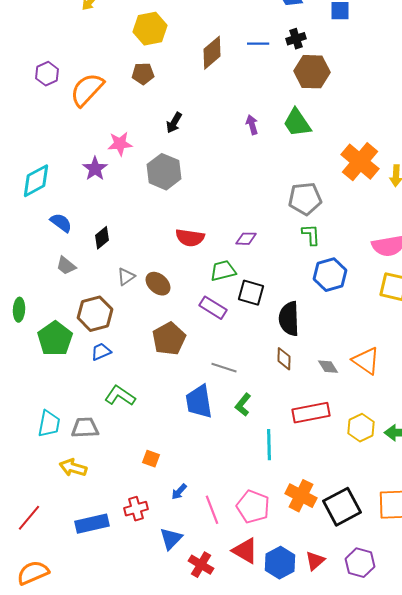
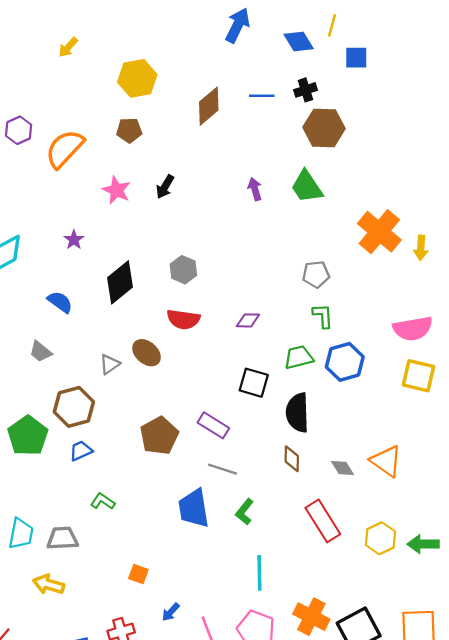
pink star: (120, 144) -> (117, 190), moved, turned 30
purple star: (95, 169) -> (74, 240), size x0.7
gray hexagon: (164, 172) -> (183, 270), moved, size x0.7
gray pentagon: (305, 199) -> (316, 274), size x0.7
blue semicircle: (61, 223) -> (60, 302), moved
black diamond: (102, 238) -> (120, 282), moved, size x1.6
green trapezoid: (223, 271) -> (299, 357), moved
brown ellipse: (158, 284) -> (147, 353), moved
purple rectangle: (213, 308) -> (213, 425), moved
green L-shape: (120, 396) -> (103, 501), size x0.7
red rectangle: (311, 413) -> (323, 521), turned 69
cyan line: (269, 445) -> (259, 573), moved

